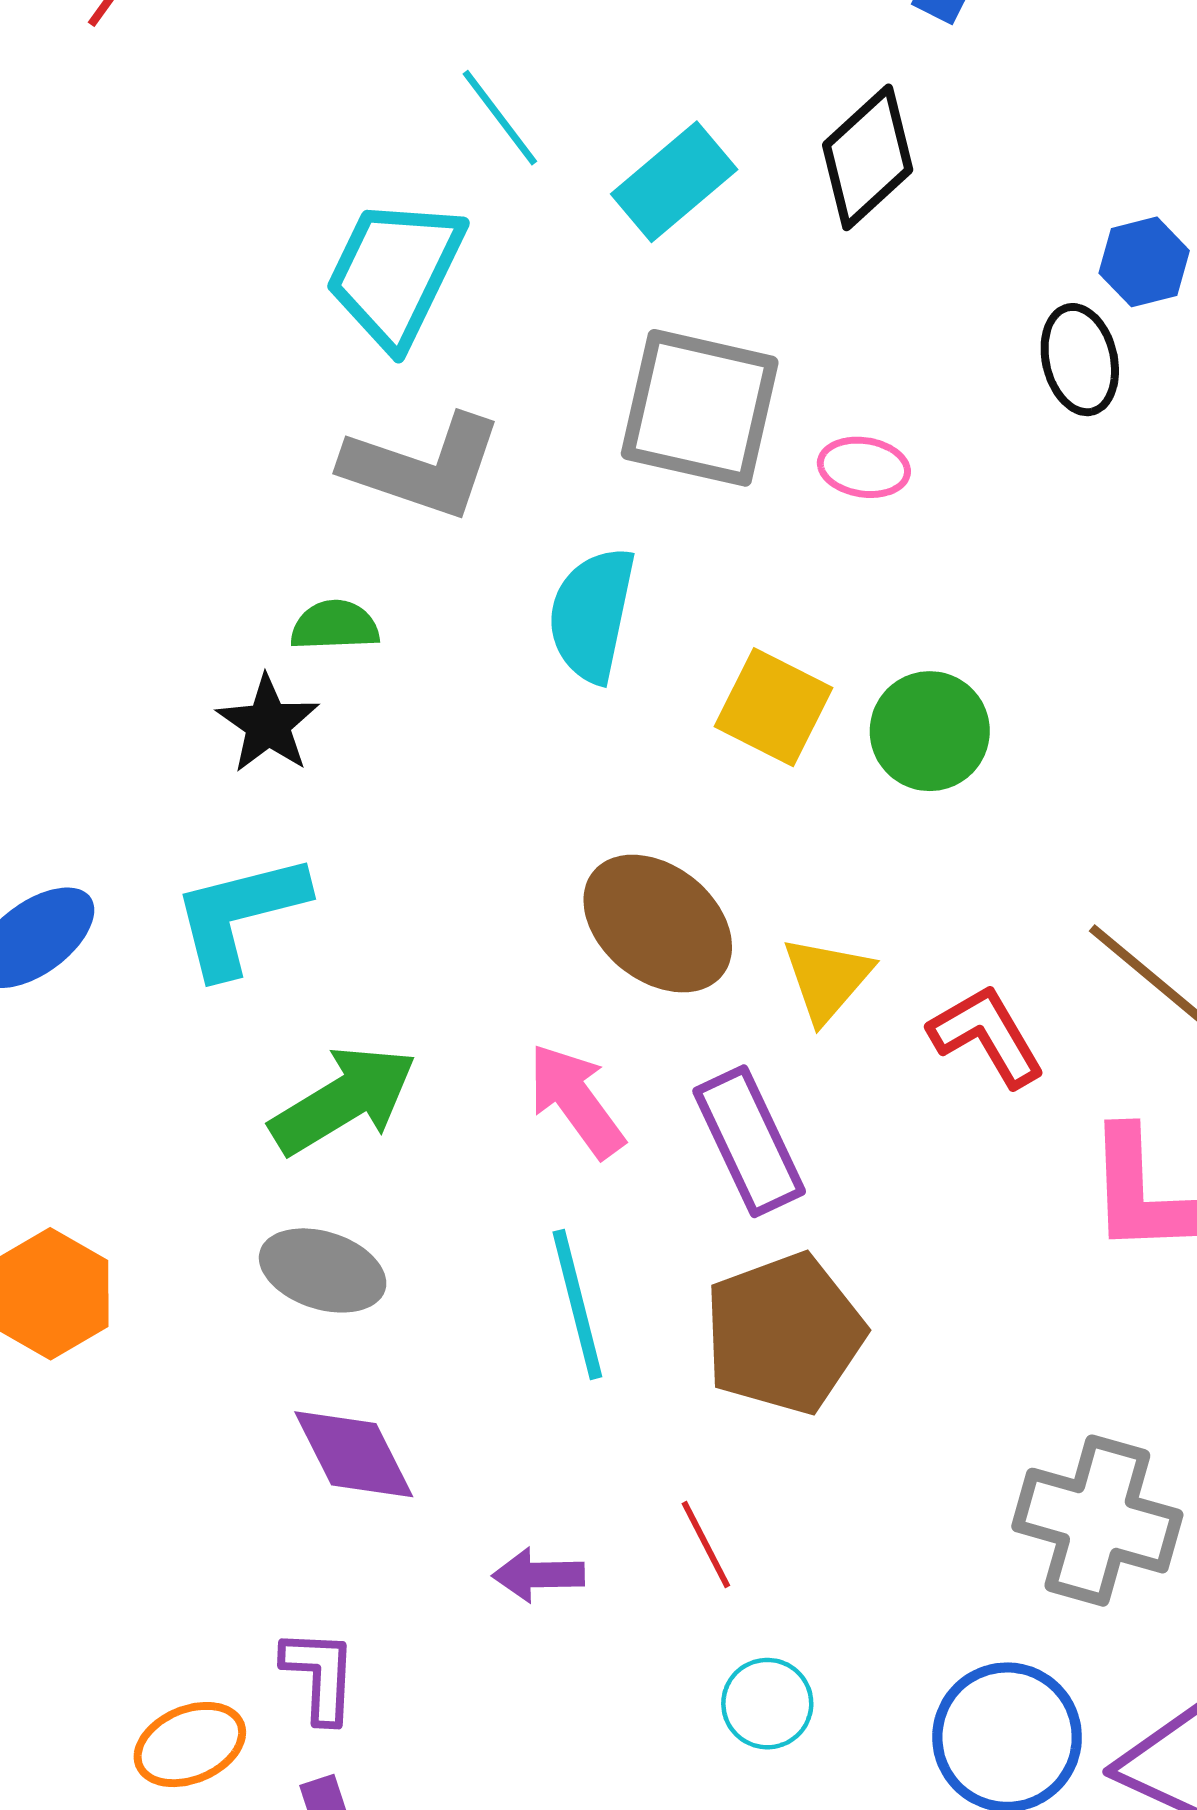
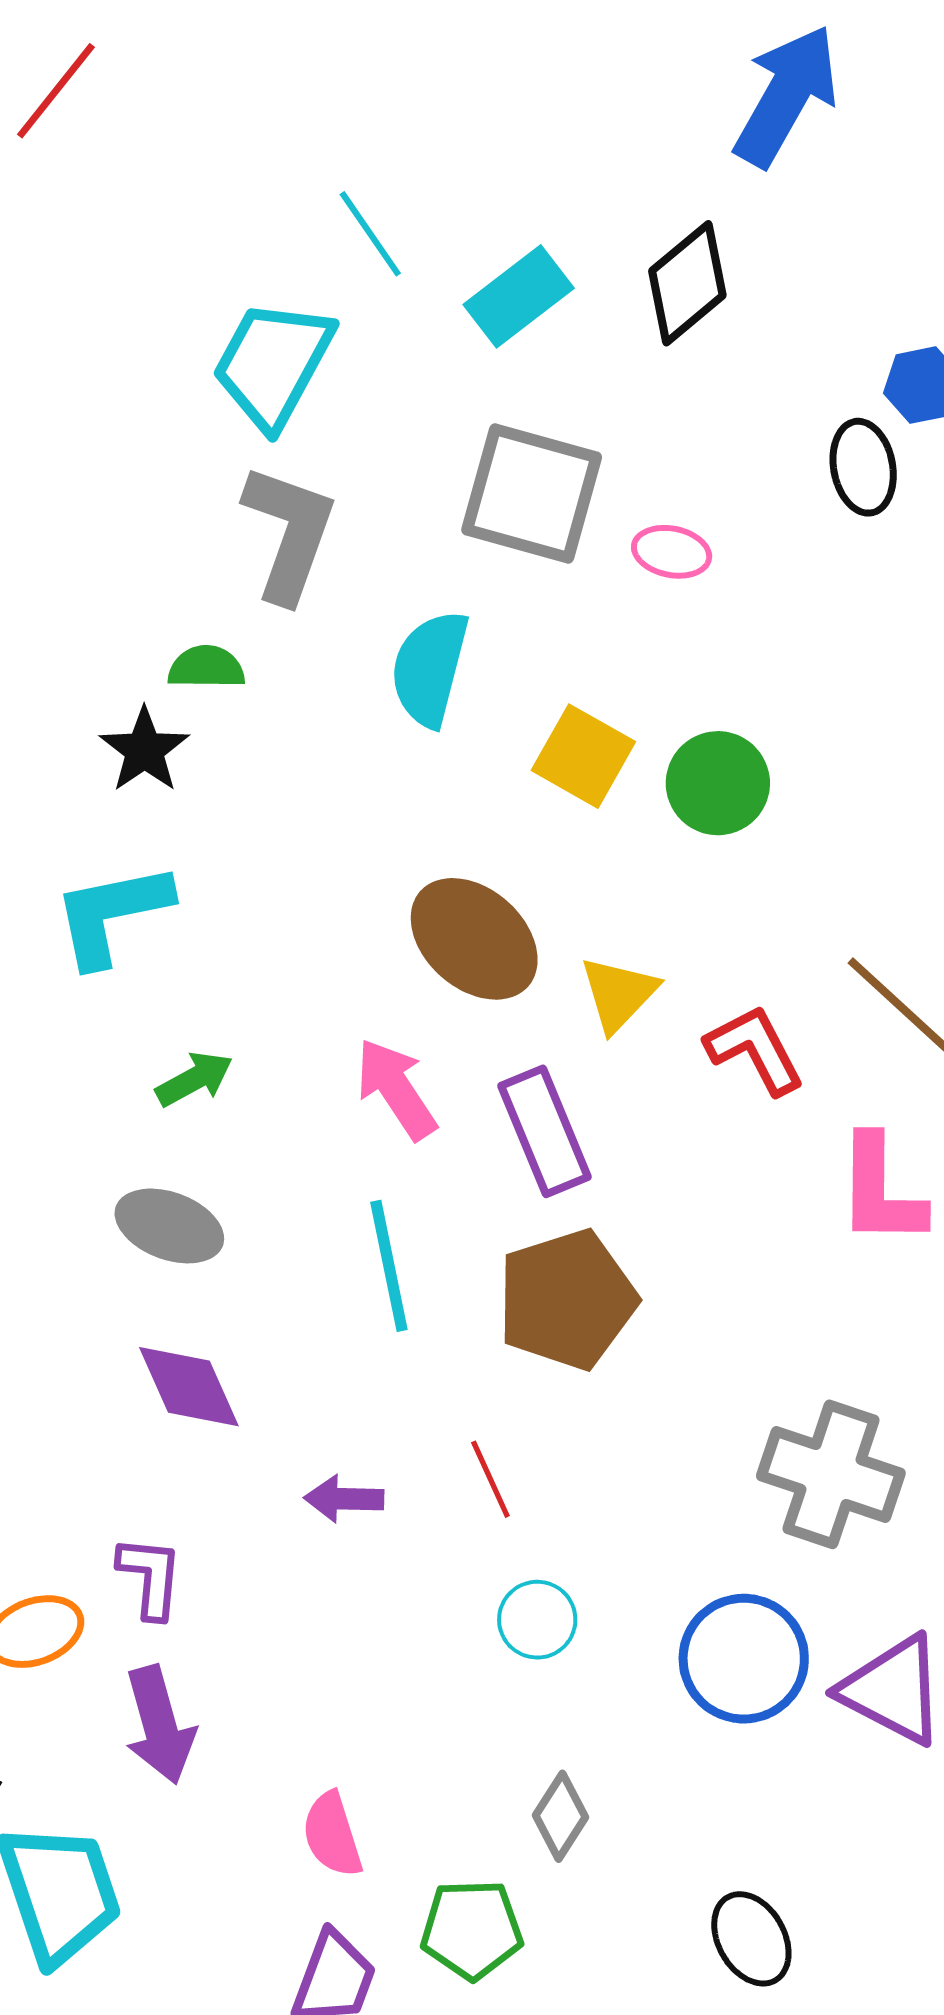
gray L-shape: (423, 467) -> (289, 533), turned -92
green arrow: (343, 1100) -> (194, 1079), size x0.6

